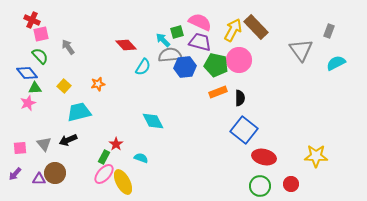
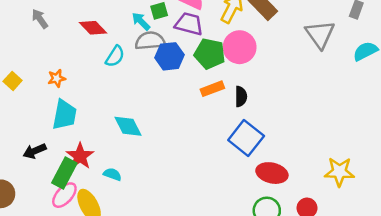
gray arrow: (68, 47) -> (40, 19), moved
cyan trapezoid: (79, 112) -> (64, 115), moved, turned 115
black arrow: (68, 140) -> (35, 151), moved
red star: (116, 144) -> (80, 156), size x1.5
green rectangle: (104, 157) -> (64, 173), size x1.6

